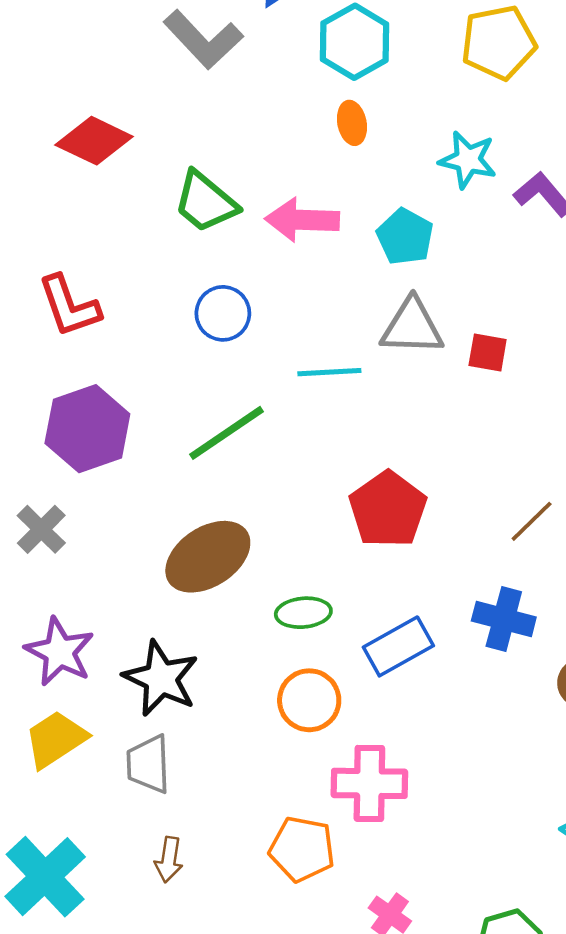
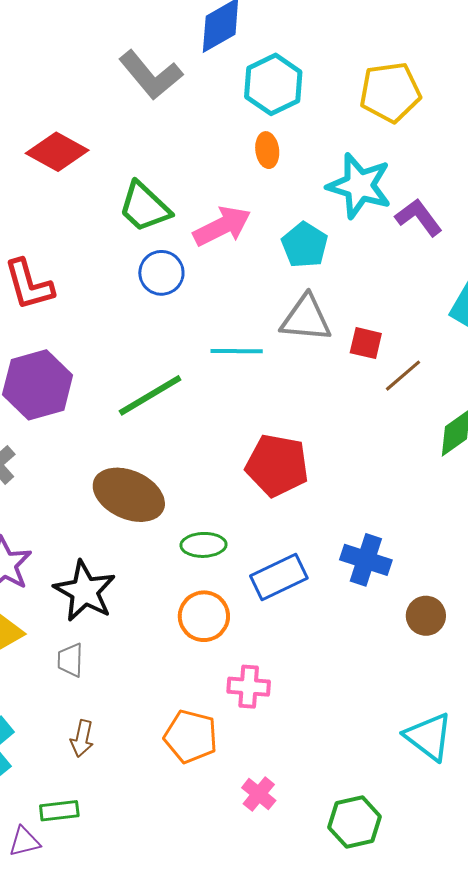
cyan star: (468, 160) -> (359, 186), size x1.4
pink arrow: (302, 220) -> (222, 226), turned 148
blue circle: (223, 313) -> (161, 273), moved
red pentagon: (388, 509) -> (277, 465), turned -30
brown line: (532, 521) -> (403, 376), moved
brown ellipse: (208, 557) -> (129, 495), turned 54
gray trapezoid: (148, 764) -> (70, 660), size x0.7
pink cross: (369, 783) -> (249, 687), size x0.7

